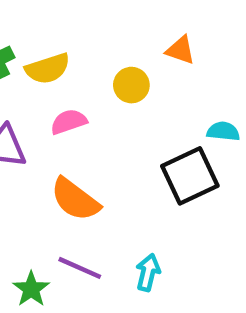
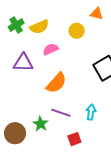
orange semicircle: (75, 199) -> (56, 83), turned -80

